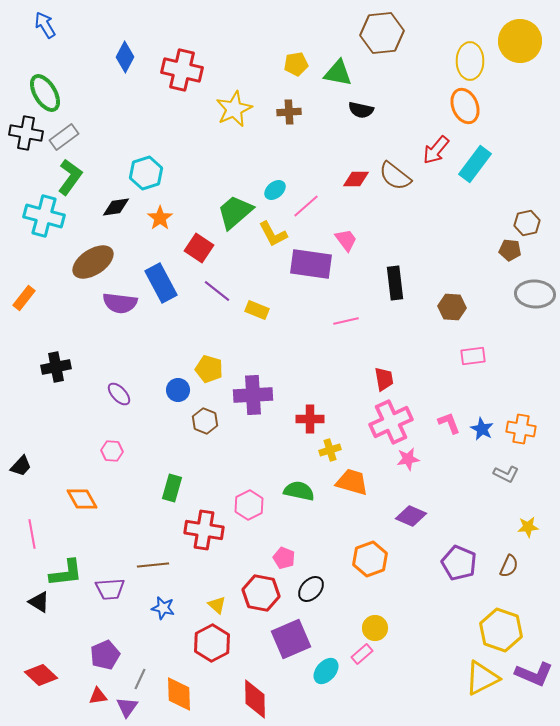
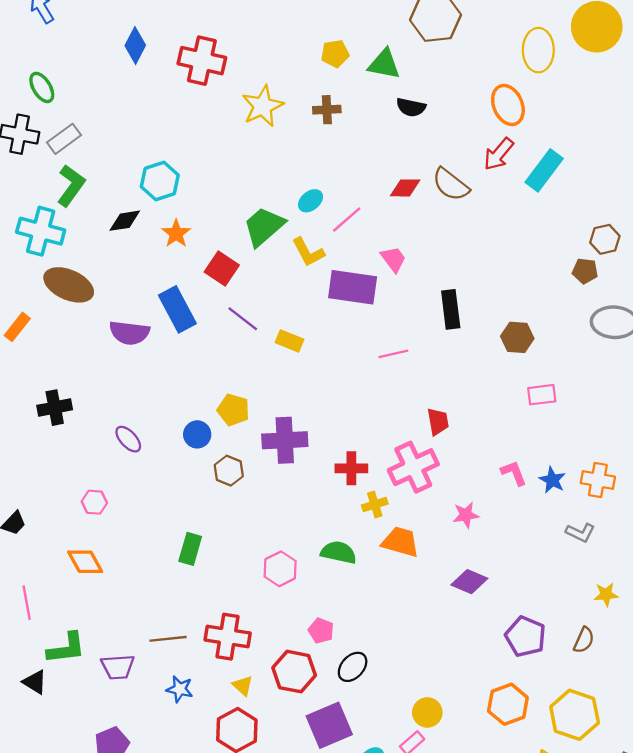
green ellipse: (45, 93) -> (42, 87), size x0.7
orange ellipse: (465, 106) -> (508, 105), moved
brown ellipse: (93, 262) -> (69, 285), moved, turned 57
pink cross: (391, 422) -> (413, 467), moved
pink hexagon: (112, 451) -> (94, 502), moved
red cross: (204, 530) -> (228, 637), moved
orange hexagon: (370, 559) -> (508, 704), moved

